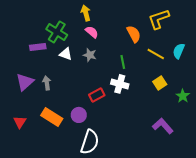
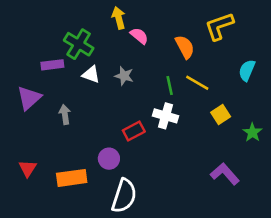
pink semicircle: (92, 32) -> (139, 36), moved
yellow line: (156, 54) -> (197, 83), moved
purple triangle: (25, 82) -> (29, 98), moved
orange rectangle: (52, 117) -> (72, 178), moved, turned -40

